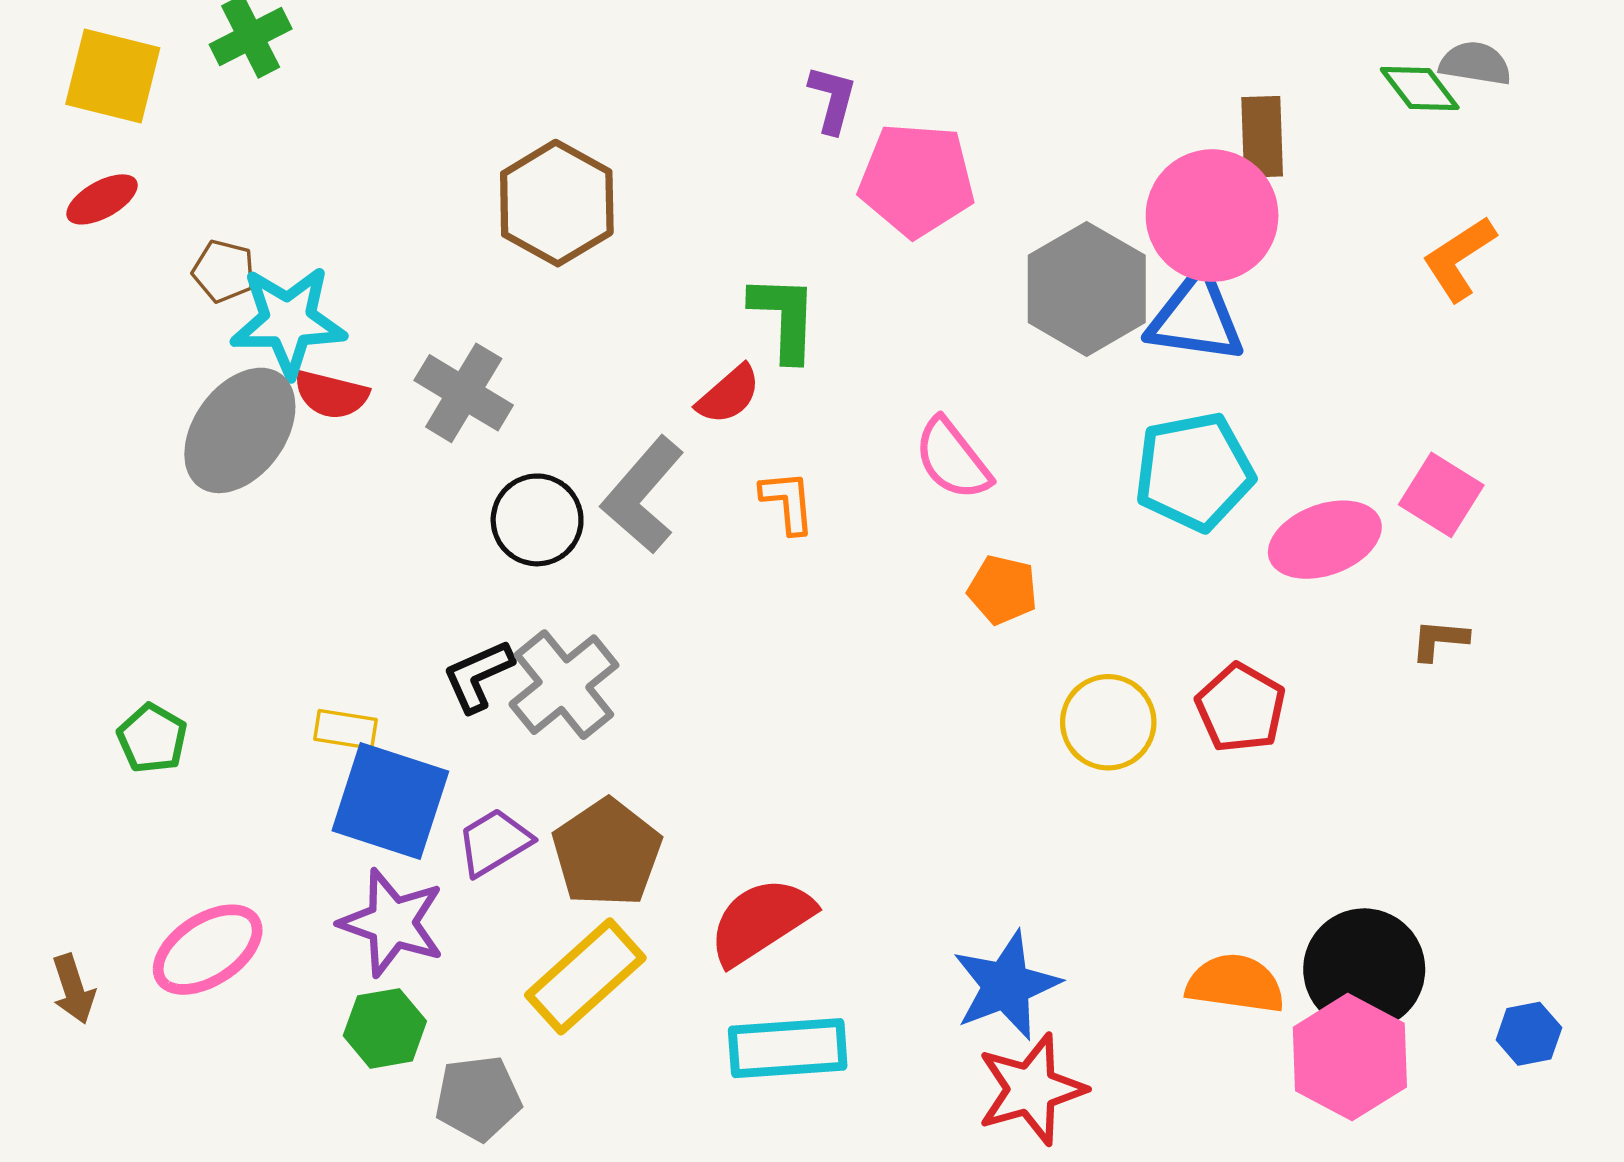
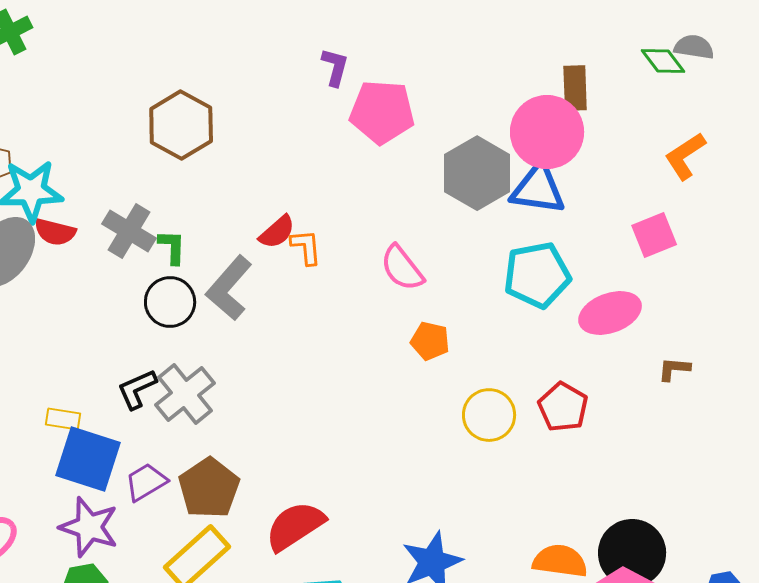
green L-shape: (784, 318) -> (172, 247), moved, size x0.7
pink square: (1441, 495) -> (654, 235), moved, turned 36
orange L-shape: (788, 502) -> (306, 247), moved

